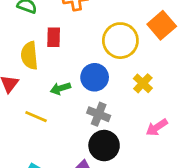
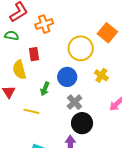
green arrow: (60, 88) -> (45, 89), turned -40
gray cross: (99, 114) -> (74, 102), turned 35

